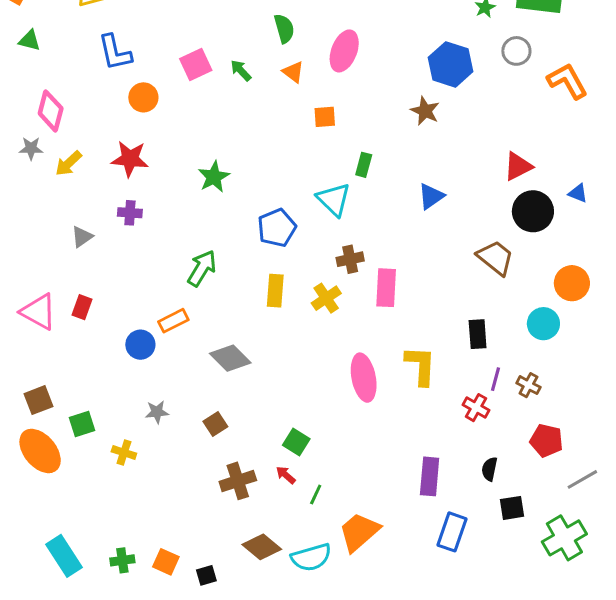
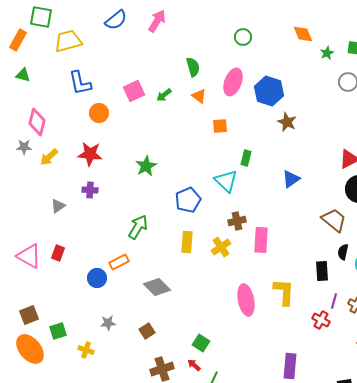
blue hexagon: (451, 64) -> (269, 91), moved
green arrow: (241, 70) -> (164, 95), turned -84
black semicircle: (489, 469) -> (343, 252), moved

